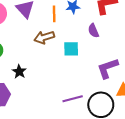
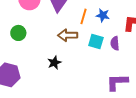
cyan square: (71, 49) -> (96, 42), moved
black star: (19, 72) -> (54, 63), moved

